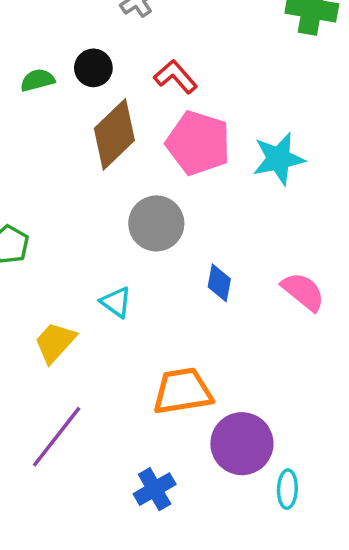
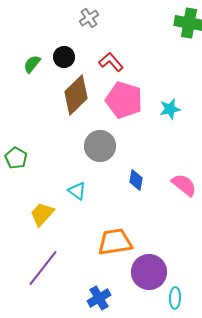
green semicircle: (37, 80) -> (32, 64), turned -36
cyan star: (279, 159) -> (170, 109), size x0.7

